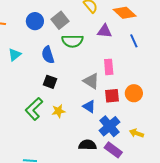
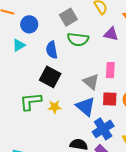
blue circle: (35, 21) -> (29, 24), moved
black square: (50, 82) -> (50, 77), size x1.5
blue triangle: (89, 106) -> (86, 107), size x1.5
green L-shape: (34, 109) -> (31, 101), turned 30

